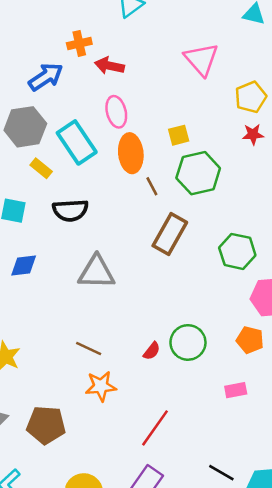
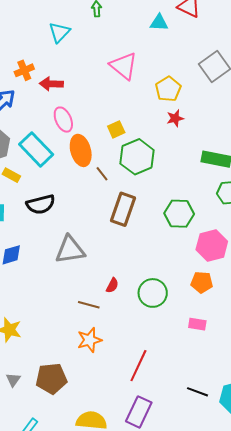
brown line: (89, 349) -> (89, 305), moved
red semicircle: (152, 351) -> (112, 285), moved
pink rectangle: (236, 390) -> (197, 324), turned 30

